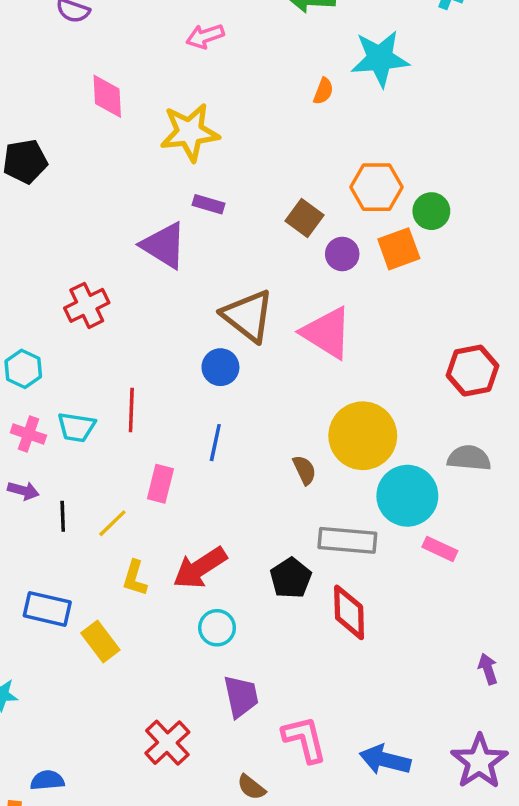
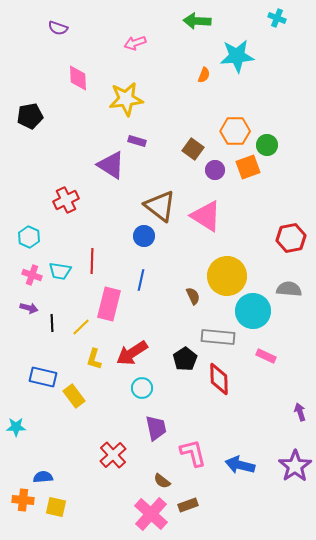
pink rectangle: (160, 484) -> (109, 304), size x1.5
pink rectangle: (440, 549) -> (266, 356), moved

